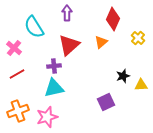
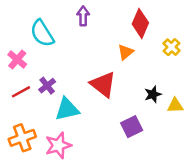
red triangle: (69, 45) -> (103, 84), moved, turned -40
purple cross: (54, 66) -> (47, 86), moved, turned -32

